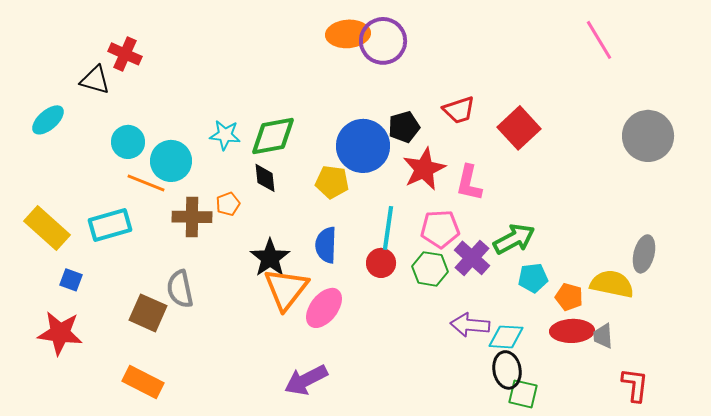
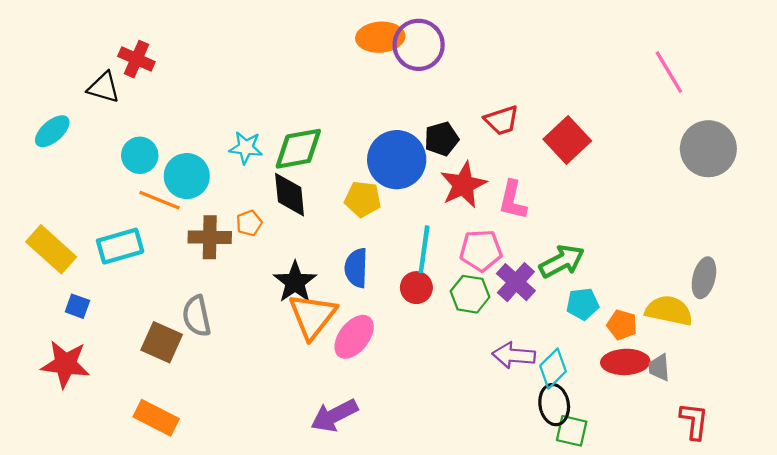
pink line: (599, 40) -> (669, 72), moved
black diamond: (265, 178) -> (290, 195), size x1.4
cyan diamond: (506, 337) -> (553, 369), turned -48

